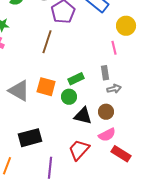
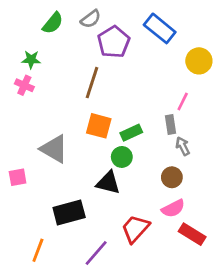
pink line: (114, 48) -> (183, 101), moved, turned 40
orange square: (46, 87) -> (99, 126), moved
gray arrow: (114, 89) -> (183, 146), turned -104
black triangle: (83, 116) -> (108, 183), moved
purple line: (50, 168) -> (96, 253), turned 35

